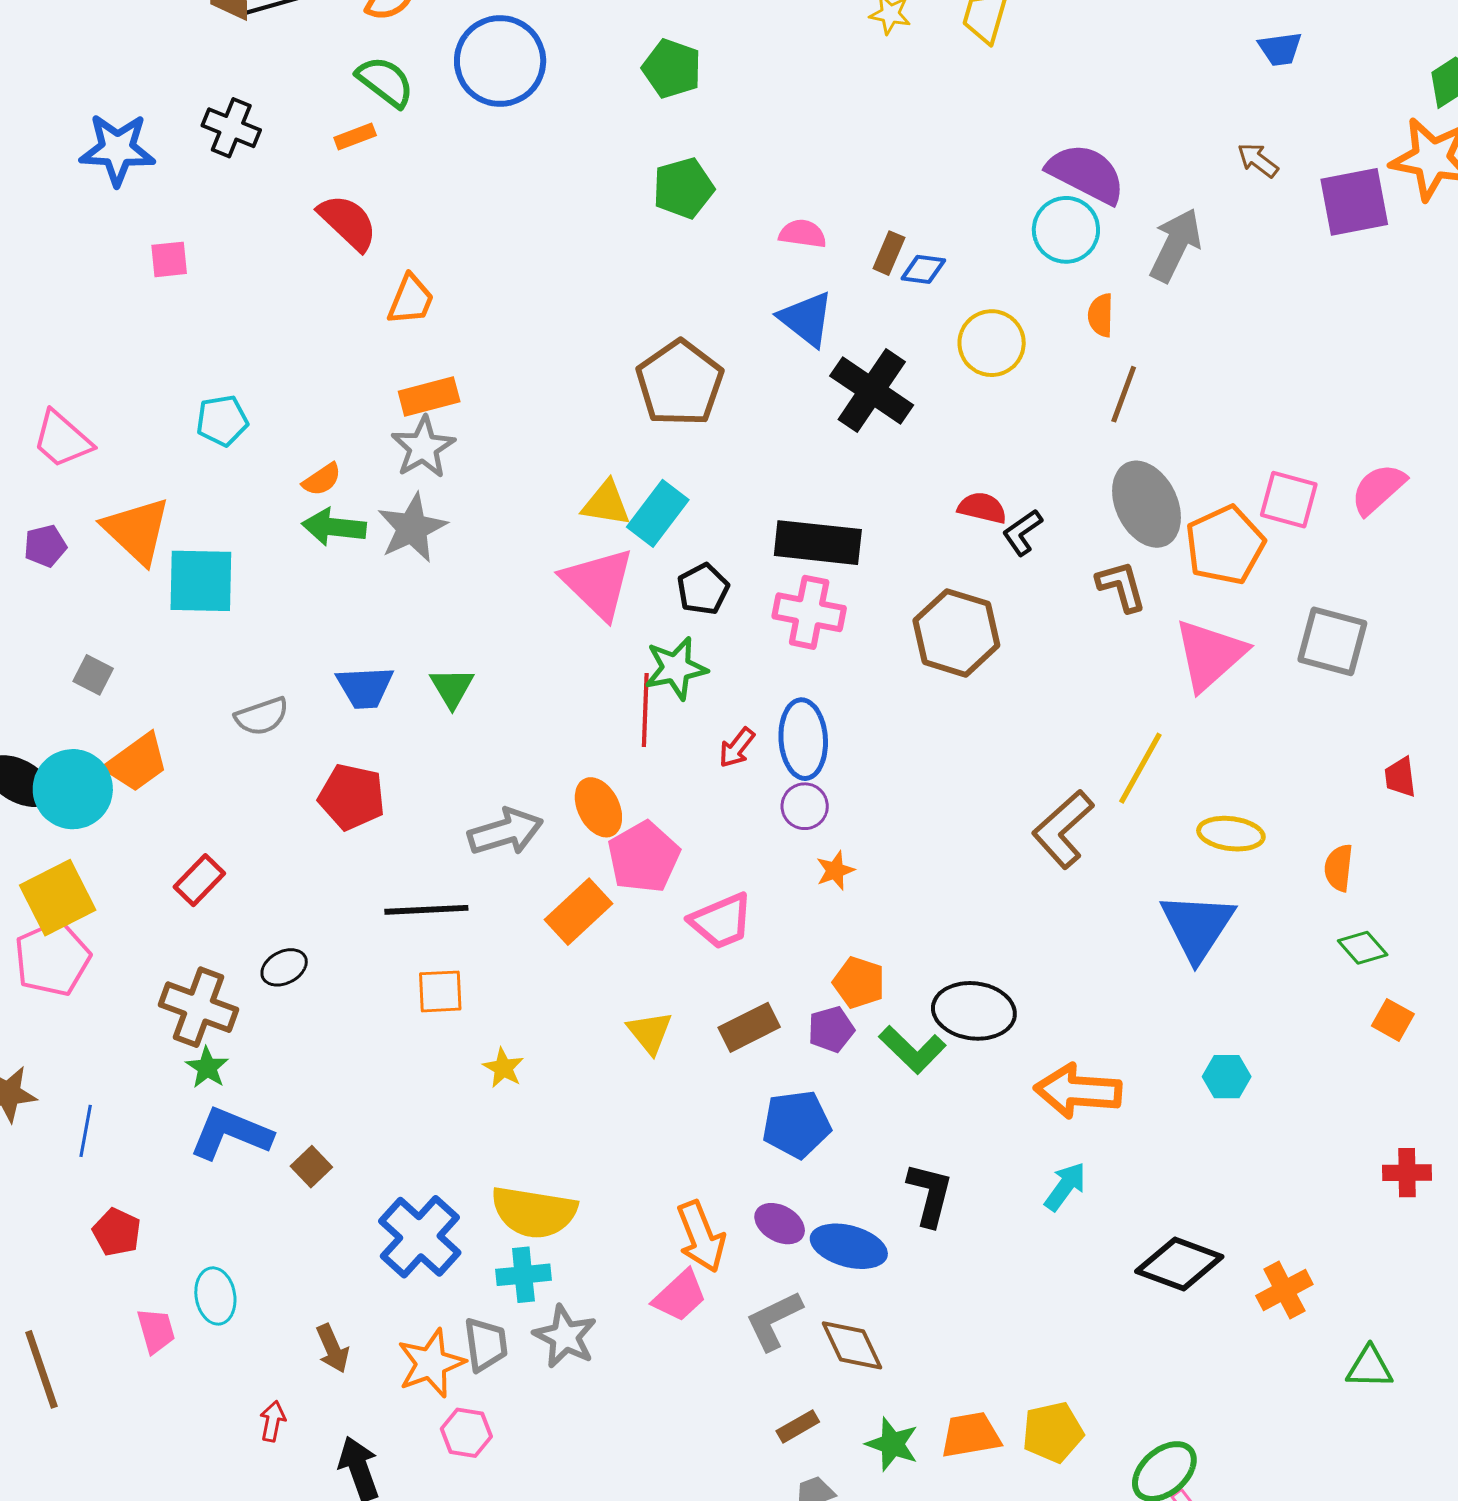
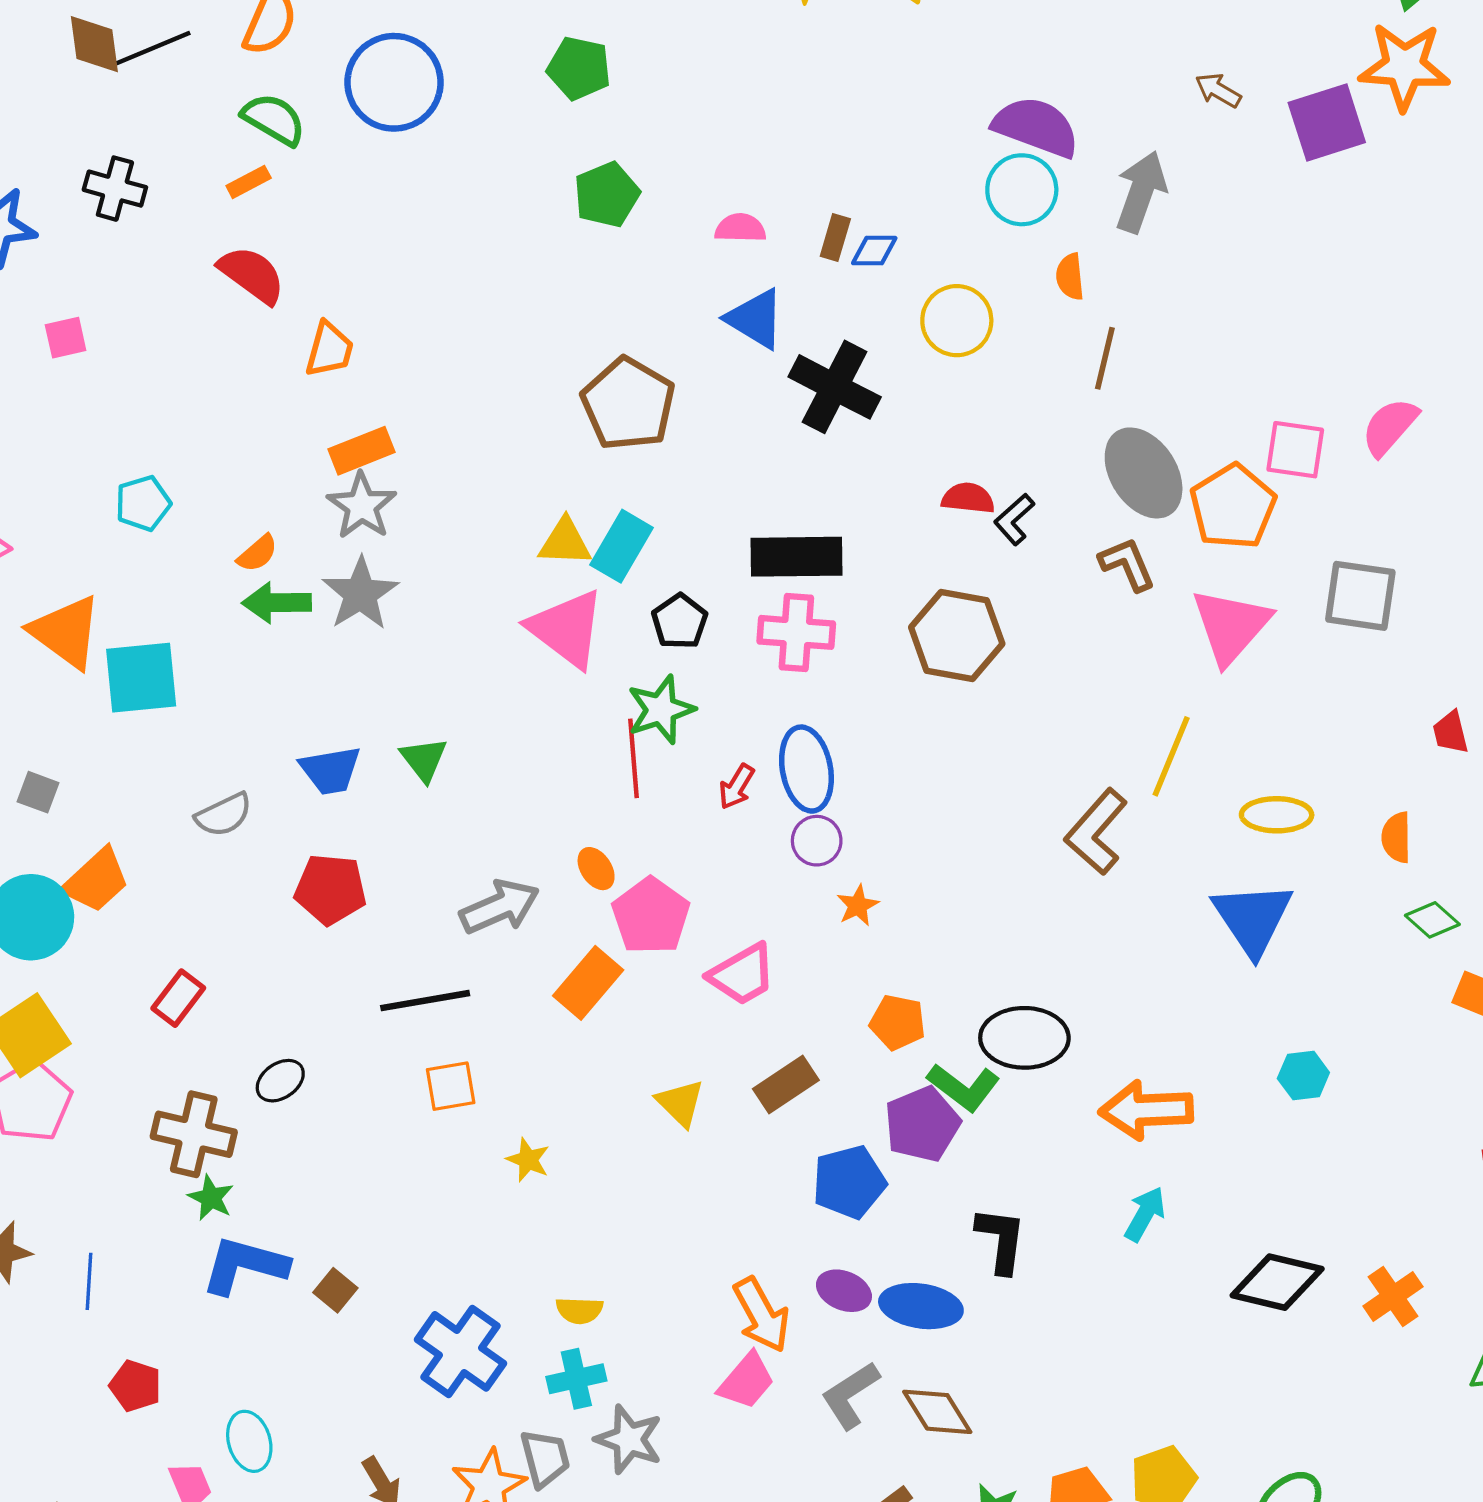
orange ellipse: (598, 807) -> (596, 869), size x0.7
purple pentagon: (831, 1029) -> (922, 1124), moved, size x1.5
yellow semicircle: (534, 1212) -> (579, 1310), size x0.5

